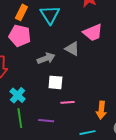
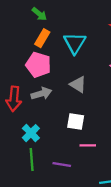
gray triangle: (72, 49) -> (78, 84), moved
gray arrow: (46, 58) -> (41, 94), moved

